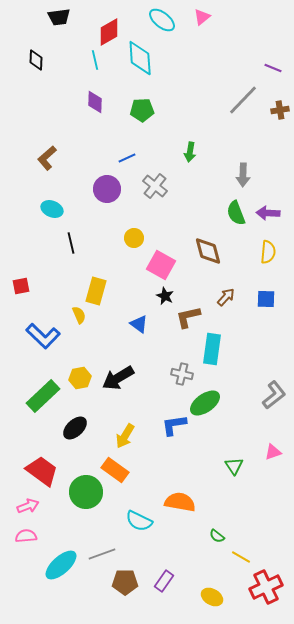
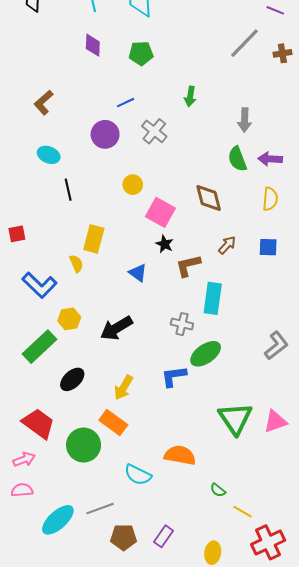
yellow hexagon: (80, 378) -> (69, 319), moved
pink triangle: (273, 452) -> (275, 421), moved, size x1.4
green triangle: (234, 466) -> (235, 418), size x1.8
yellow ellipse: (212, 597) -> (213, 553), turned 70

